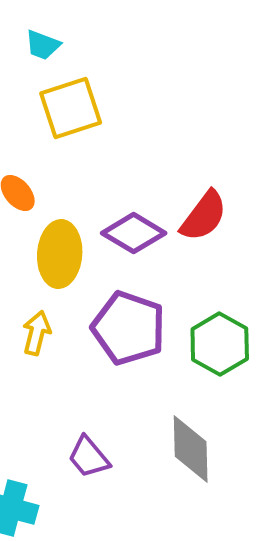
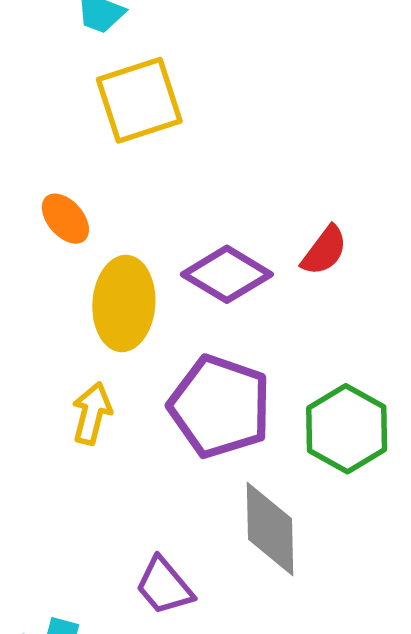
red semicircle: (204, 216) -> (324, 251), size x0.7
gray diamond: (191, 449) -> (270, 529), moved

